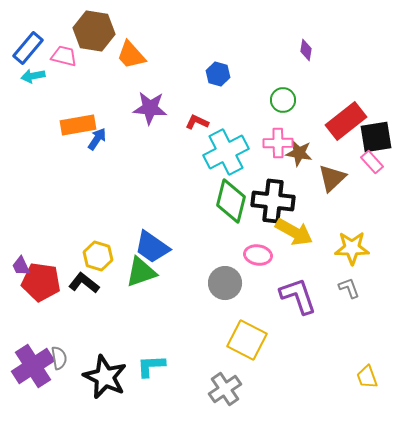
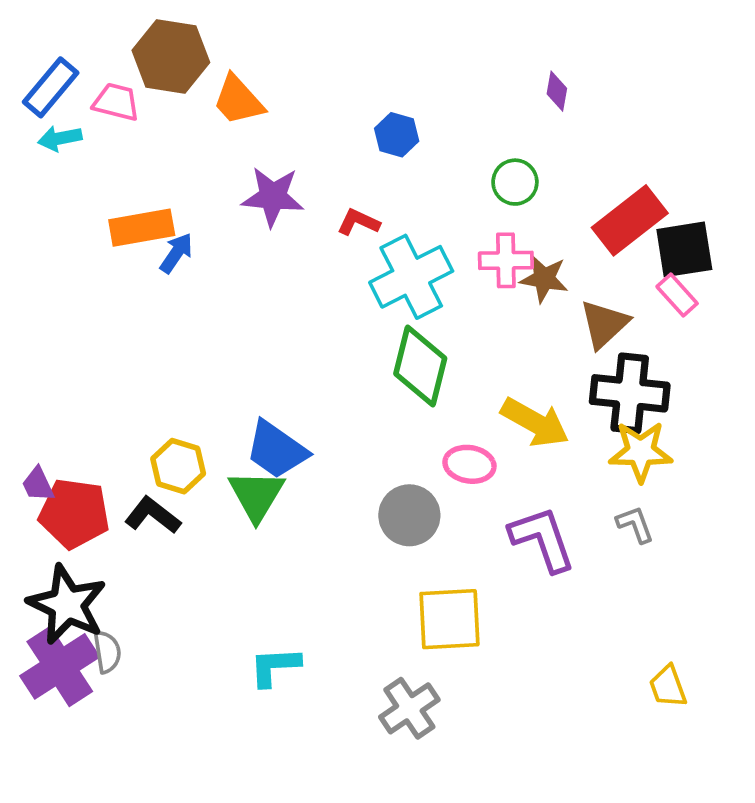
black cross: (273, 201) -> (630, 393), moved
green triangle: (141, 272) -> (256, 495), turned -40
yellow square: (247, 340) -> (449, 619), turned -30
black star: (105, 377) -> (67, 605), moved

